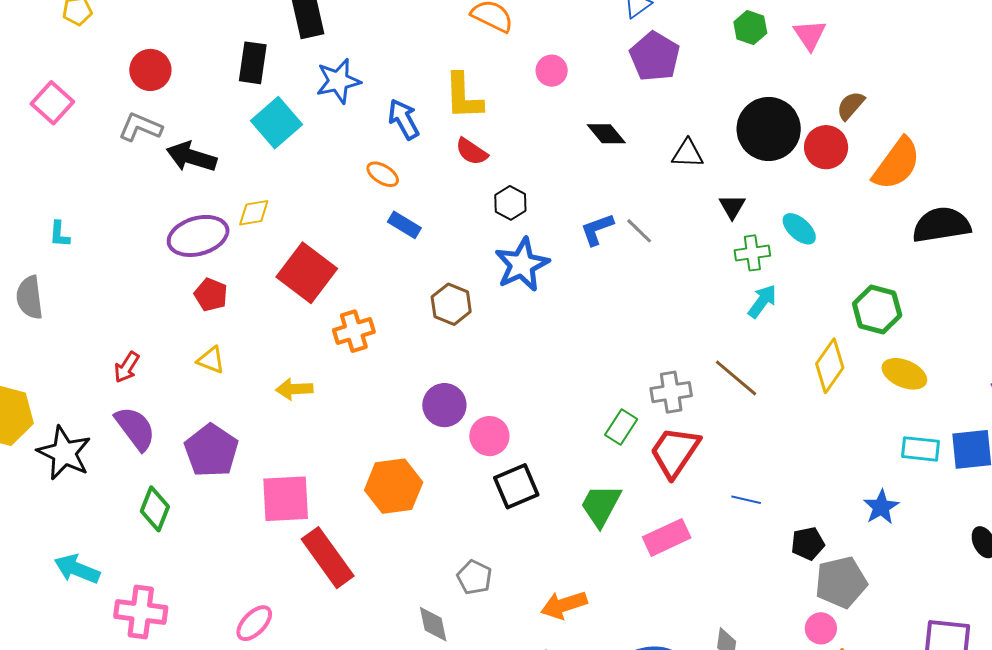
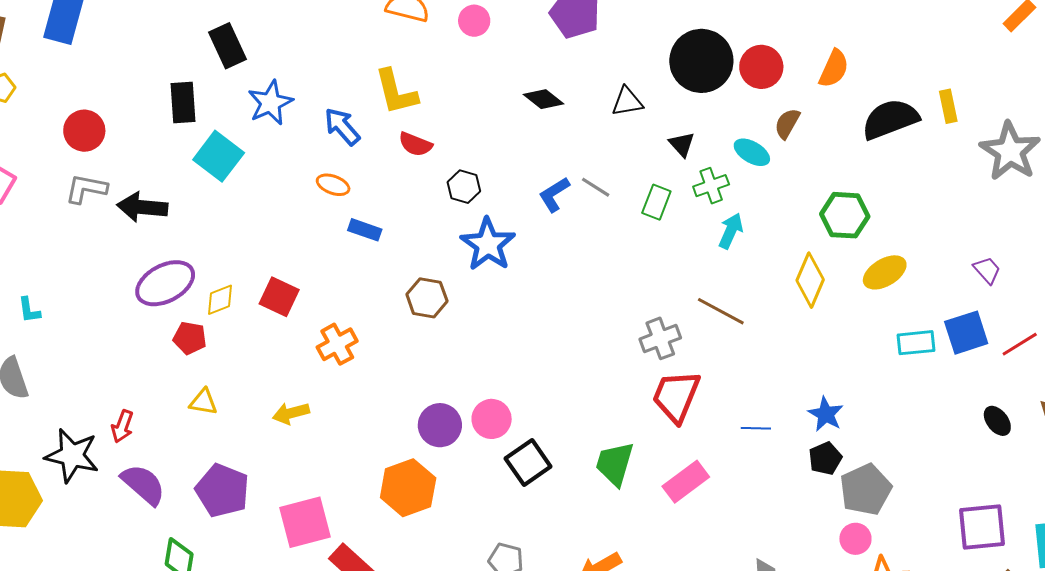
pink circle: (552, 71) -> (474, 21), moved
brown semicircle: (851, 106) -> (787, 124), moved
orange semicircle: (897, 164) -> (834, 69), size x0.7
yellow diamond: (254, 213) -> (220, 300), moved
red square: (307, 273) -> (279, 297), size x0.7
yellow ellipse: (904, 374) -> (885, 272), turned -42
purple circle: (444, 405) -> (440, 425), moved
green rectangle: (621, 427) -> (656, 202), moved
black star: (64, 453) -> (72, 456), moved
blue star: (881, 507) -> (826, 414), moved

